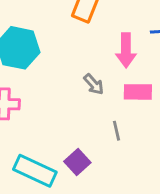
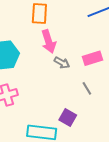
pink arrow: (126, 50) -> (49, 41), moved

